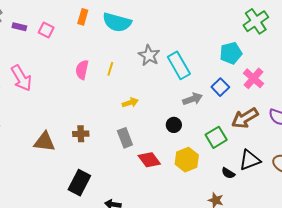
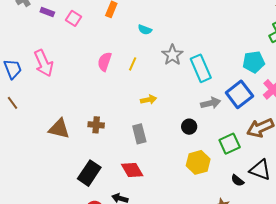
cyan semicircle: (117, 22) -> (145, 30), moved, size x0.5
blue square: (220, 87) -> (239, 94), size x1.5
red diamond: (149, 160) -> (132, 170), moved
black triangle: (250, 160) -> (260, 170), turned 35

